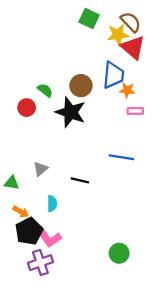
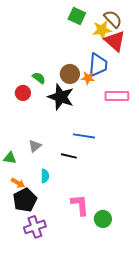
orange star: (127, 90) -> (88, 78), moved
pink rectangle: (135, 111) -> (117, 96), size x1.6
blue line: (121, 157) -> (84, 136), moved
pink L-shape: (49, 237) -> (80, 205), moved, turned -150

